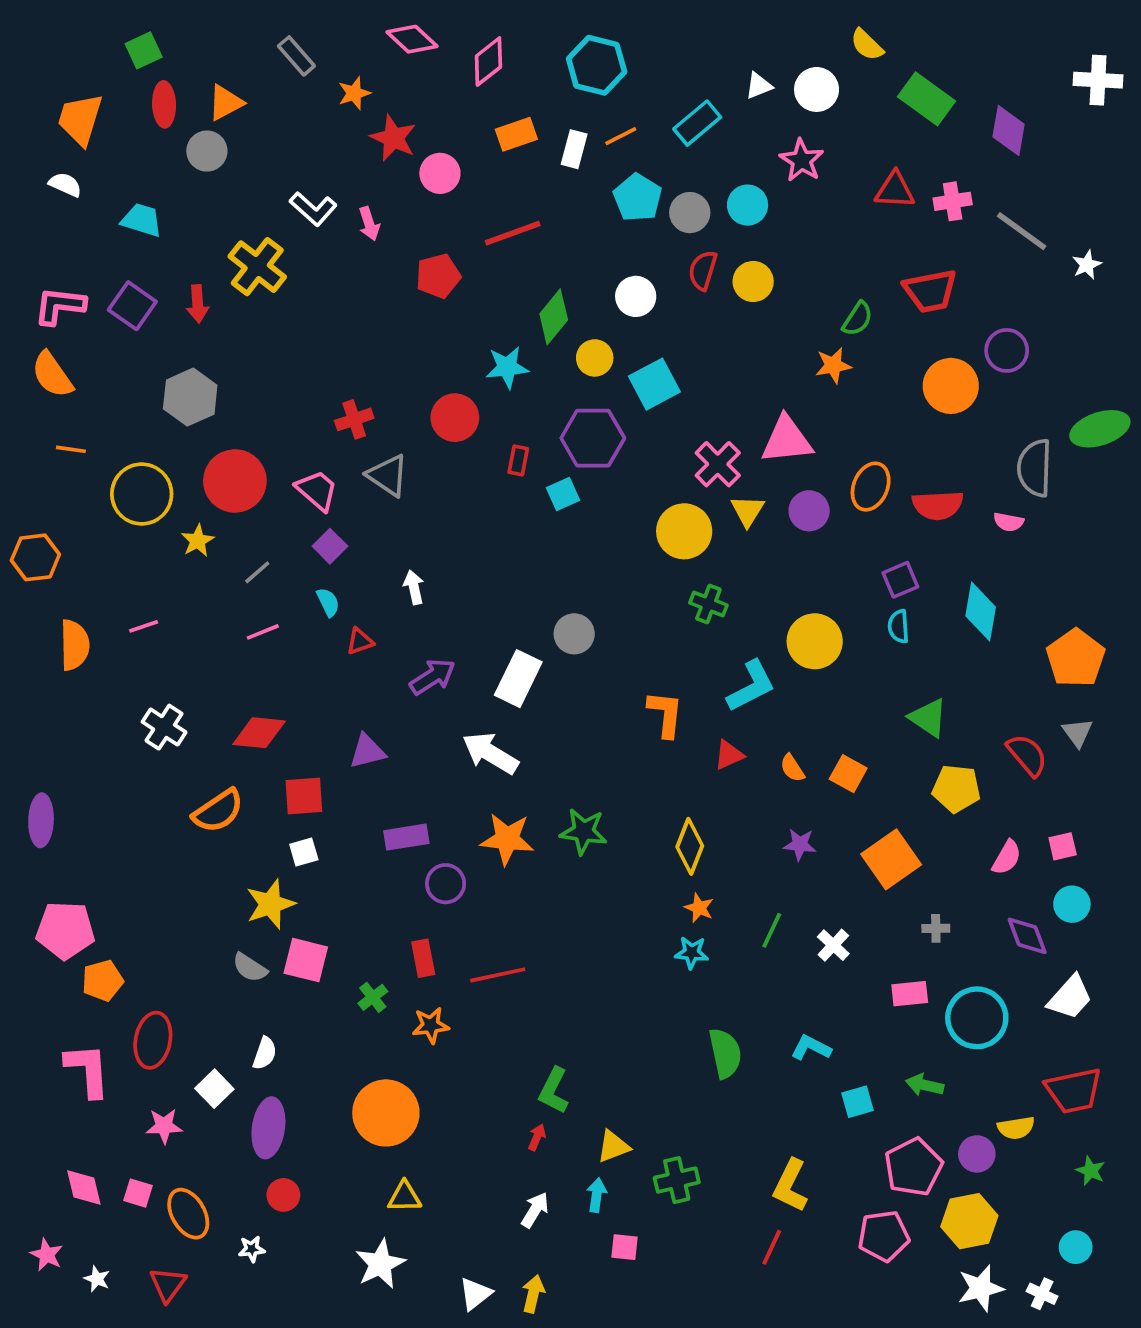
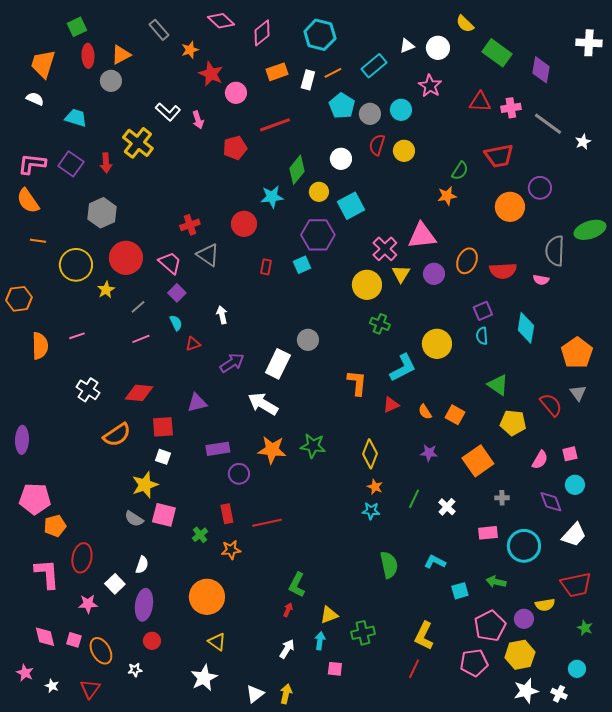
red rectangle: (518, 460) -> (266, 267), moved
white square: (304, 852) -> (163, 457), turned 35
yellow triangle: (405, 1197) -> (217, 642), turned 36

